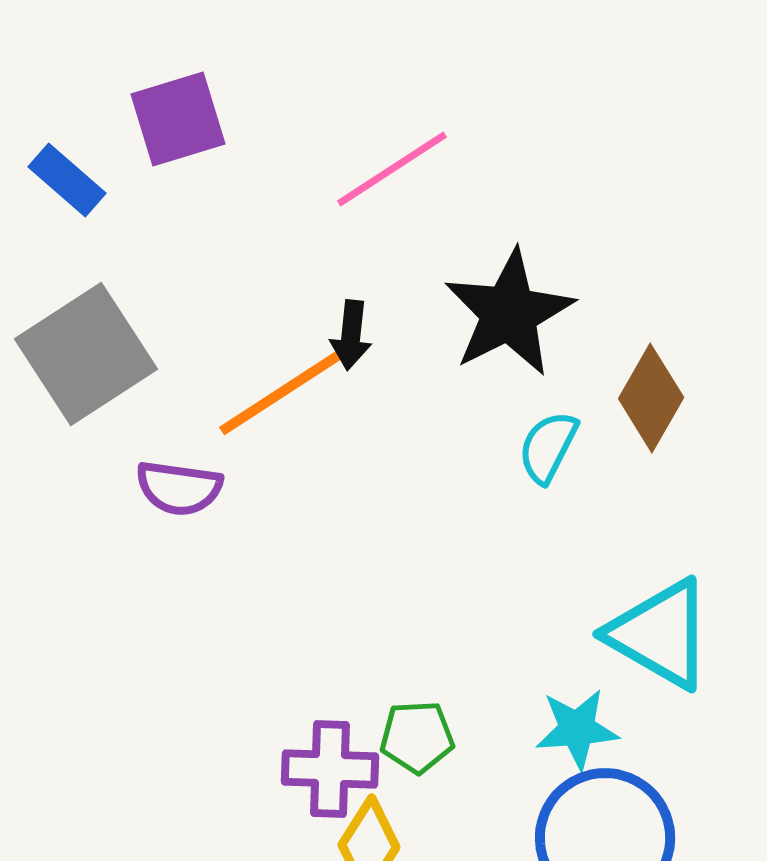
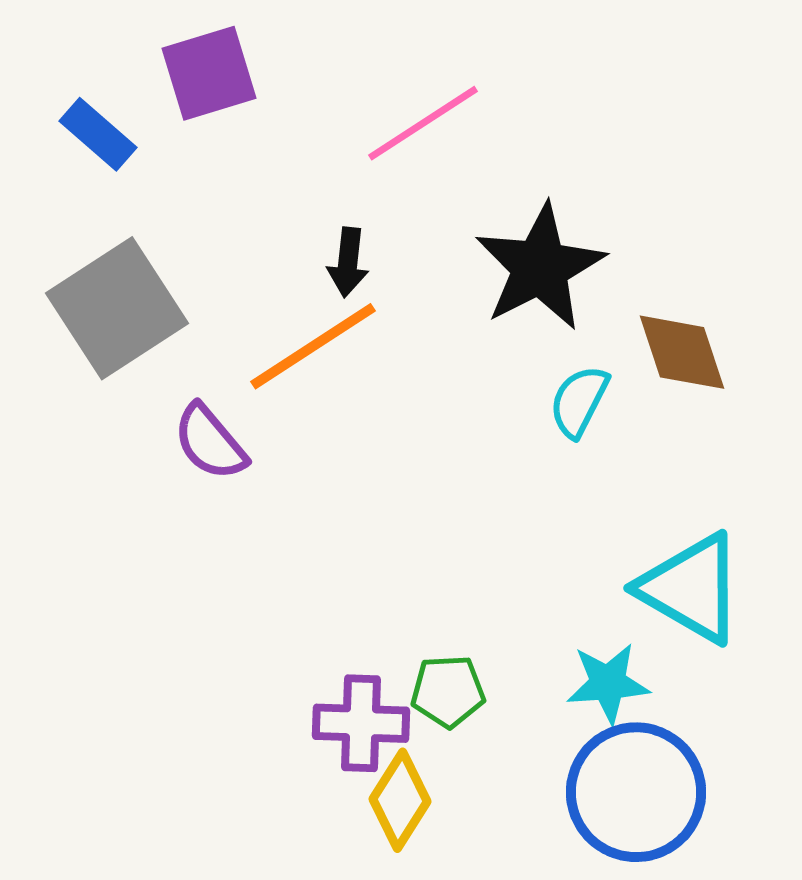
black arrow: (351, 335) -> (348, 262), moved
brown diamond: (651, 398) -> (682, 352), turned -48
purple semicircle: (179, 488) -> (210, 442), turned 42

